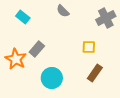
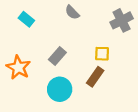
gray rectangle: (37, 49) -> (57, 56), moved
brown rectangle: (95, 73) -> (95, 77), moved

